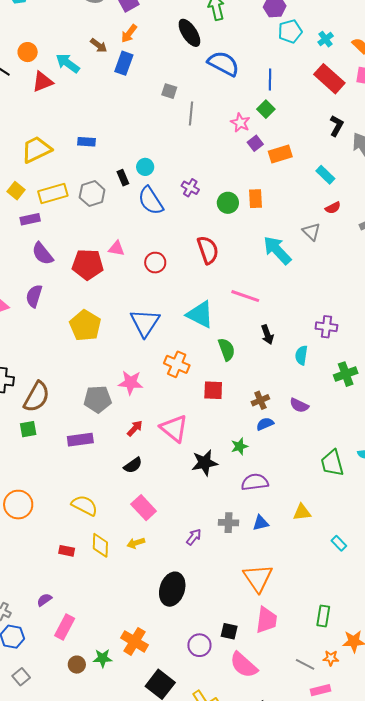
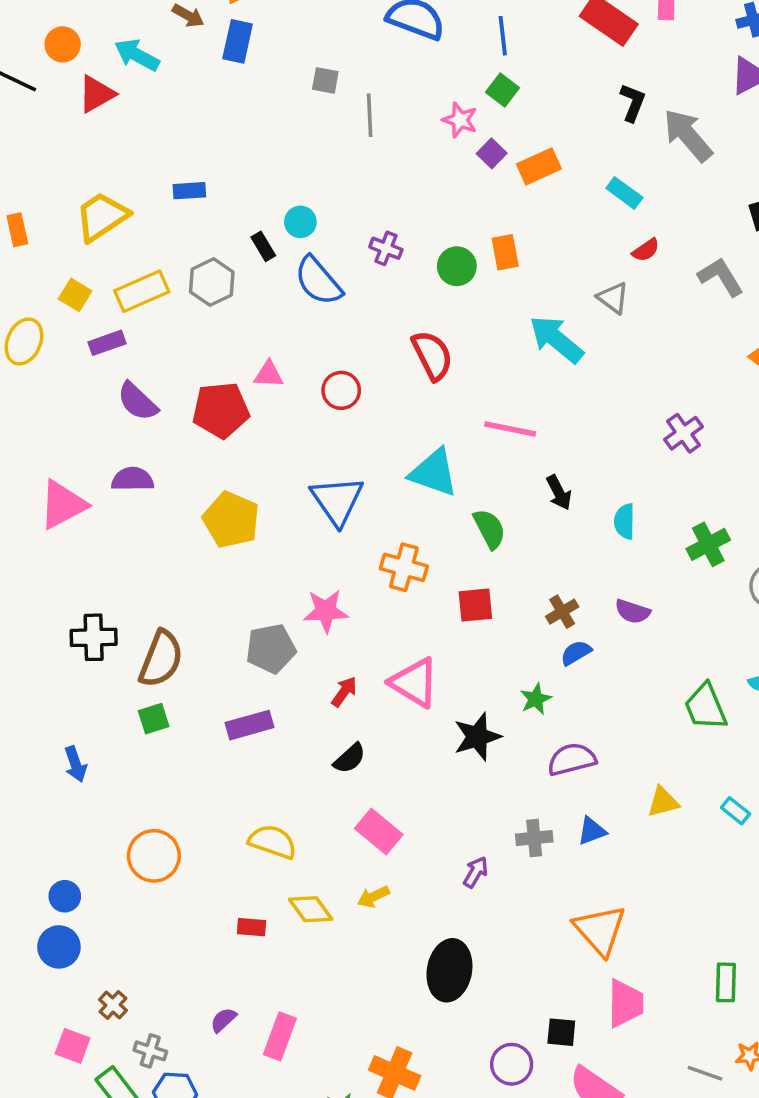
purple semicircle: (34, 296) -> (133, 479), turned 80
purple cross: (326, 327) -> (683, 433), moved, turned -35
cyan rectangle: (339, 543) -> (736, 811), moved
yellow diamond: (100, 545) -> (311, 909), turned -30
pink rectangle: (65, 627) -> (280, 1036), moved

